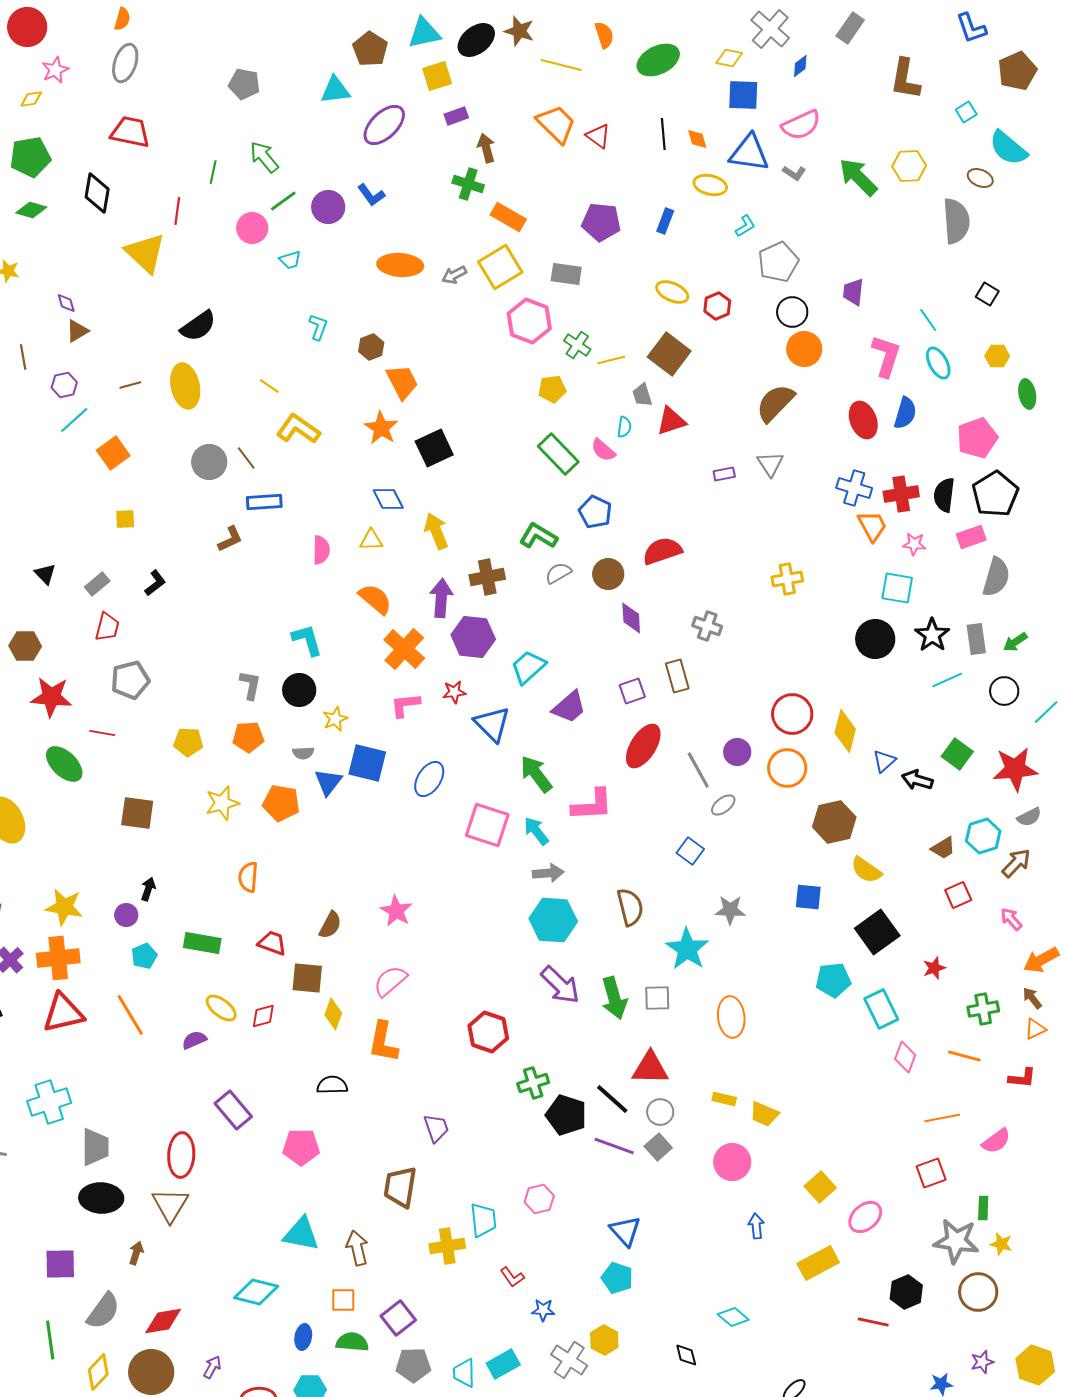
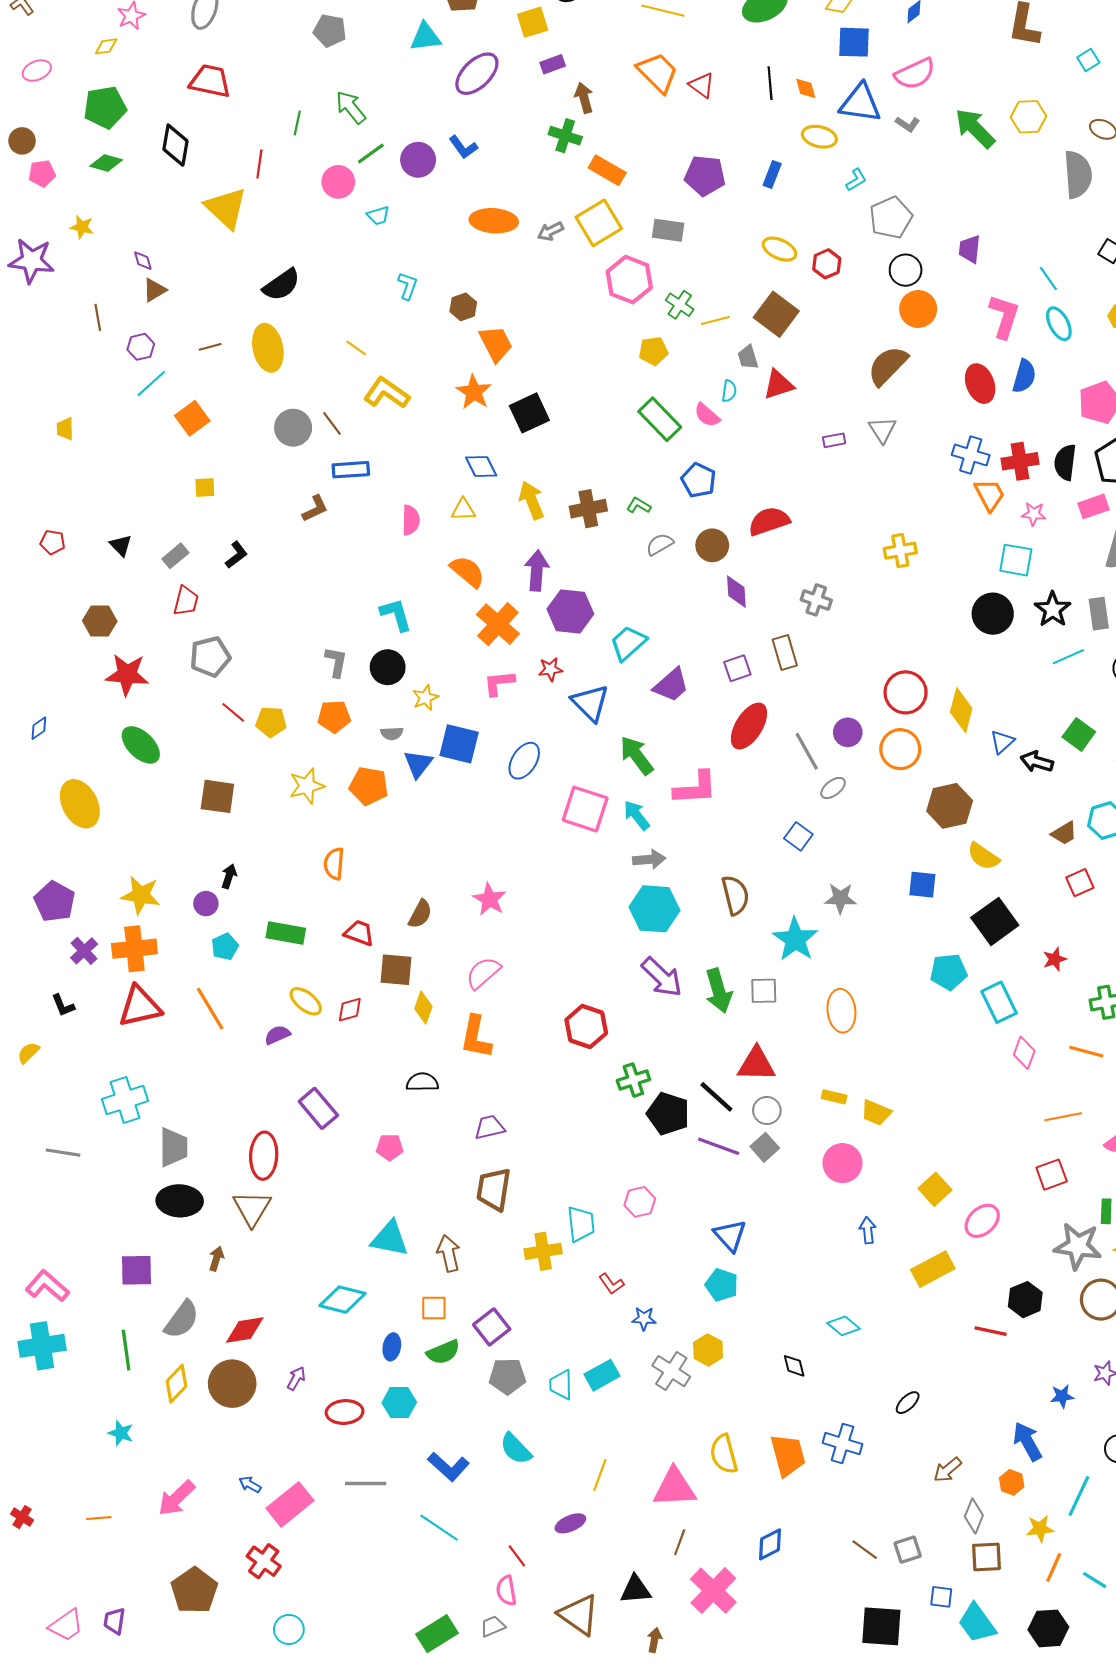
green L-shape: (538, 536) -> (639, 505), size x0.6
brown cross: (487, 577) -> (588, 509), moved
red line: (102, 733) -> (233, 712), moved, turned 30
purple trapezoid: (436, 1128) -> (490, 1127), moved, turned -84
pink pentagon: (301, 1147) -> (390, 1147), size x0.7
green semicircle: (352, 1342) -> (443, 1352), turned 152

